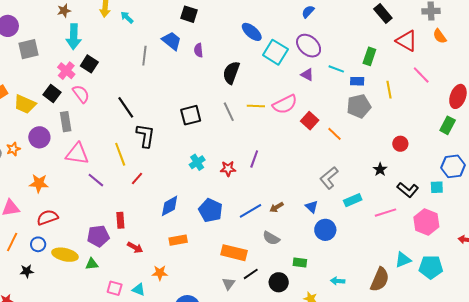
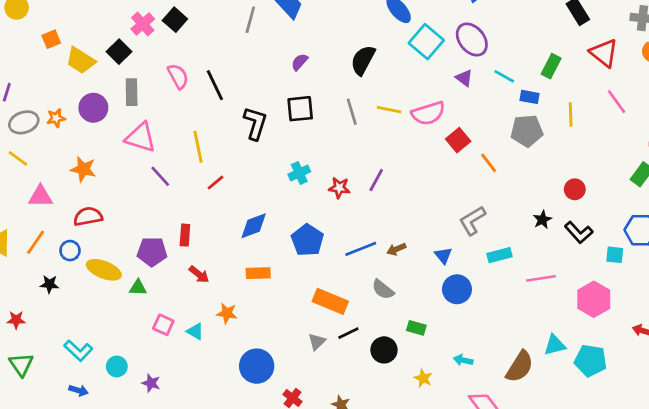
purple semicircle: (198, 50) -> (300, 62), moved, turned 40
pink semicircle: (81, 94) -> (178, 76), moved
black L-shape: (145, 136) -> (255, 123), moved
black L-shape: (408, 190) -> (579, 232), moved

